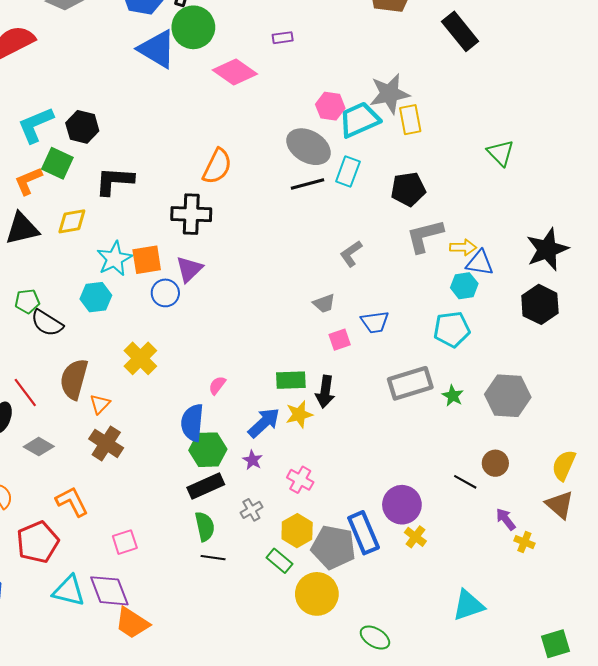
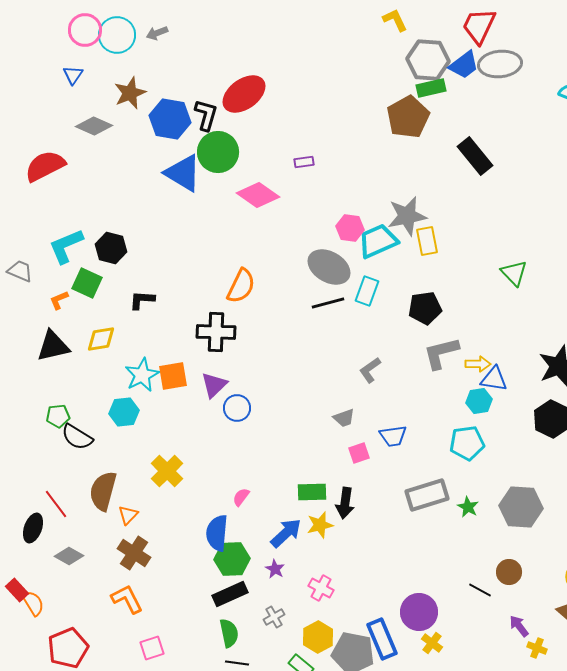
orange L-shape: (28, 181) -> (59, 300), size x0.7
black L-shape: (114, 181) -> (142, 300), size x0.7
blue circle: (165, 293) -> (237, 408), moved
orange L-shape: (72, 502) -> (127, 599), moved

